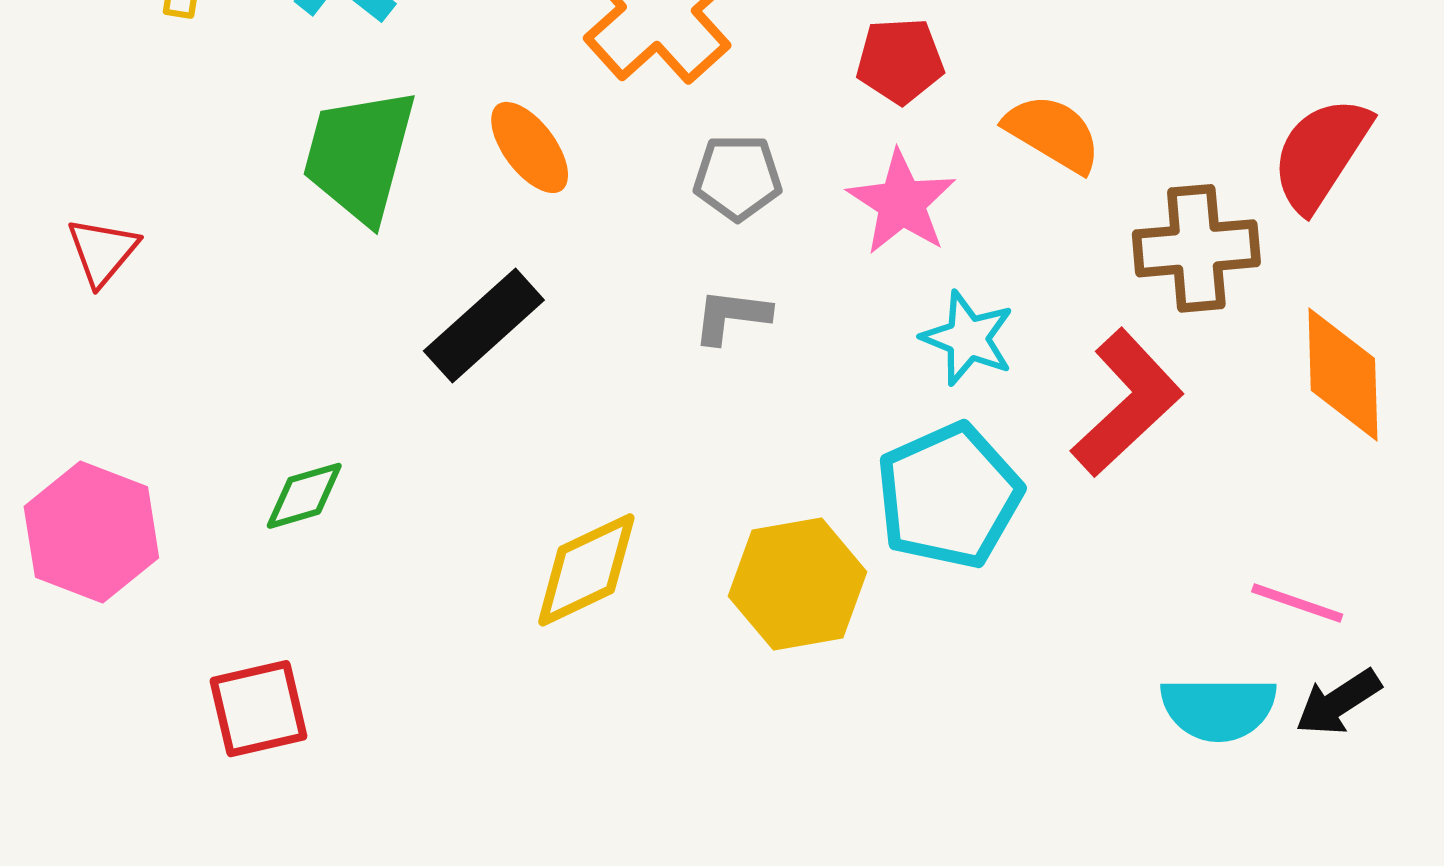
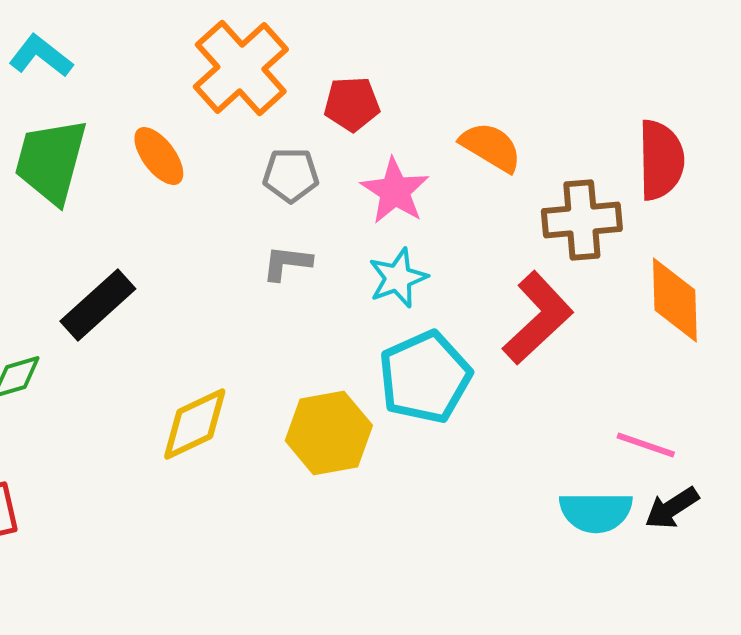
red pentagon: (900, 61) -> (352, 104), moved
red semicircle: (1321, 154) -> (661, 160), turned 146
black rectangle: (484, 326) -> (98, 305), moved
cyan star: (968, 338) -> (398, 278), moved, turned 30

